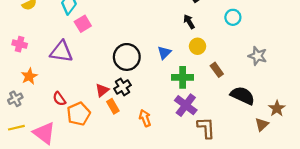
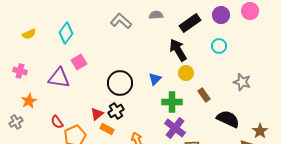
black arrow: (189, 22) -> (178, 50), size x1.6
pink square: (83, 24) -> (79, 62), moved
orange rectangle: (113, 106) -> (107, 129), turned -32

